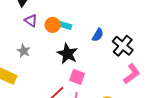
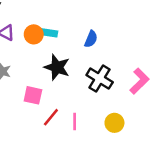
black cross: (123, 46) -> (100, 79), moved
pink square: (77, 77) -> (33, 95), moved

